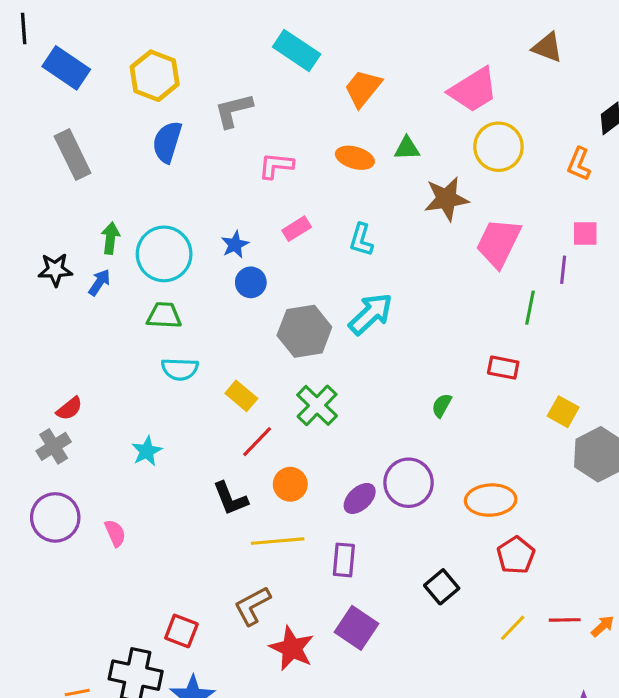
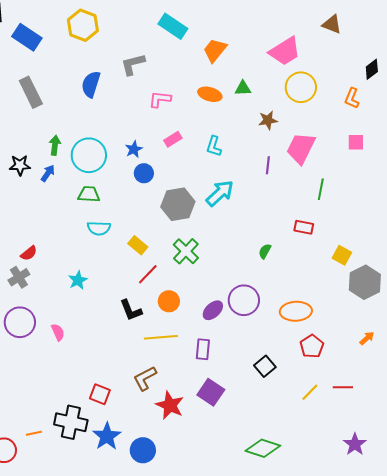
yellow hexagon: (155, 76) -> (83, 25), moved
brown star: (446, 199) -> (268, 120), size x0.7
purple line: (563, 270) -> (268, 165), moved
orange arrow: (603, 626) -> (367, 338), moved

